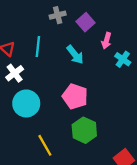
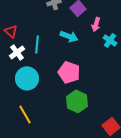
cyan line: (38, 47) -> (37, 44), moved
cyan arrow: (75, 55) -> (69, 36), turned -30
yellow line: (45, 145) -> (25, 114), moved

